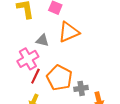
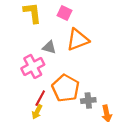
red line: (35, 76) -> (40, 98), moved

